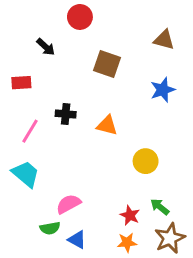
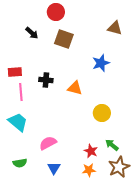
brown square: (107, 64) -> (64, 39), moved
red rectangle: (21, 83) -> (15, 72), moved
blue star: (163, 90) -> (101, 63), moved
pink line: (30, 131) -> (21, 92), turned -36
green semicircle: (50, 228) -> (20, 163), moved
blue triangle: (77, 240) -> (54, 168), turned 32

